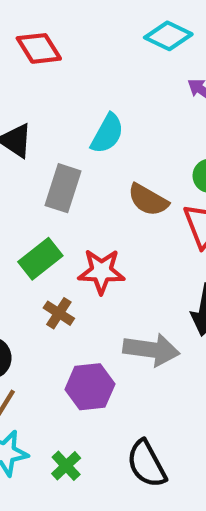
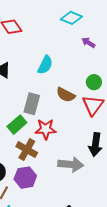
gray rectangle: (63, 188) -> (32, 104), moved
brown cross: (59, 313) -> (27, 150), size x1.5
purple hexagon: (90, 387) -> (25, 178), moved

